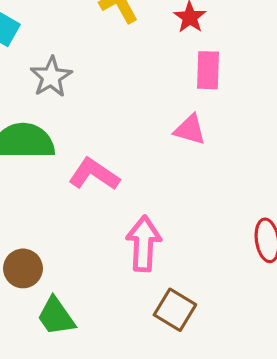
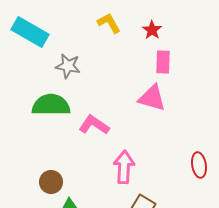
gray star: (51, 77) -> (68, 66), turned -30
pink triangle: (190, 130) -> (152, 98), size x1.4

